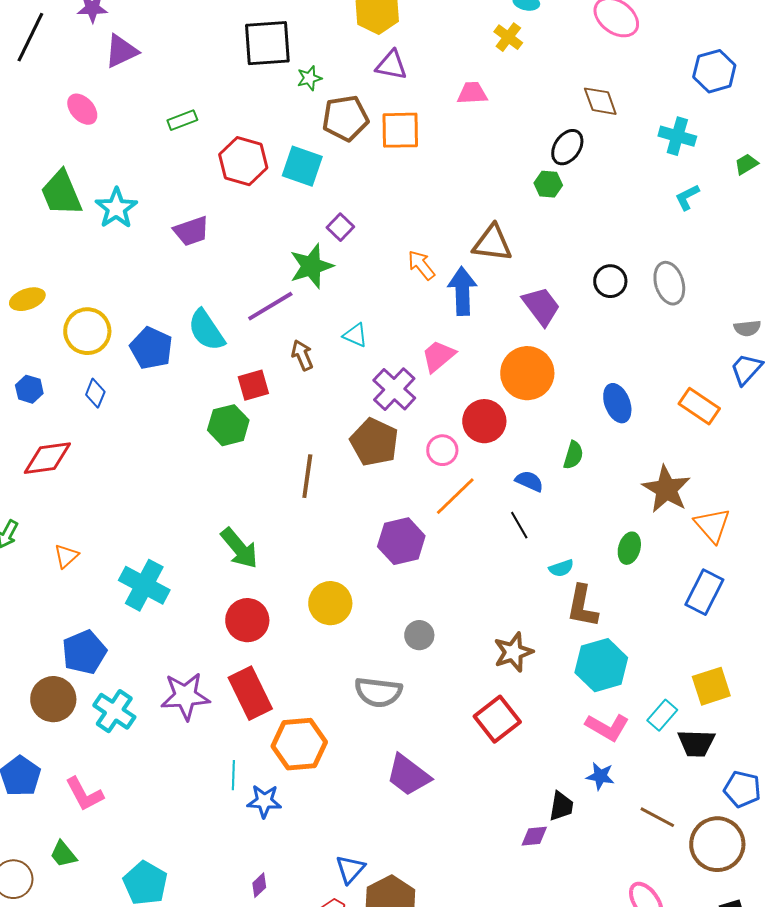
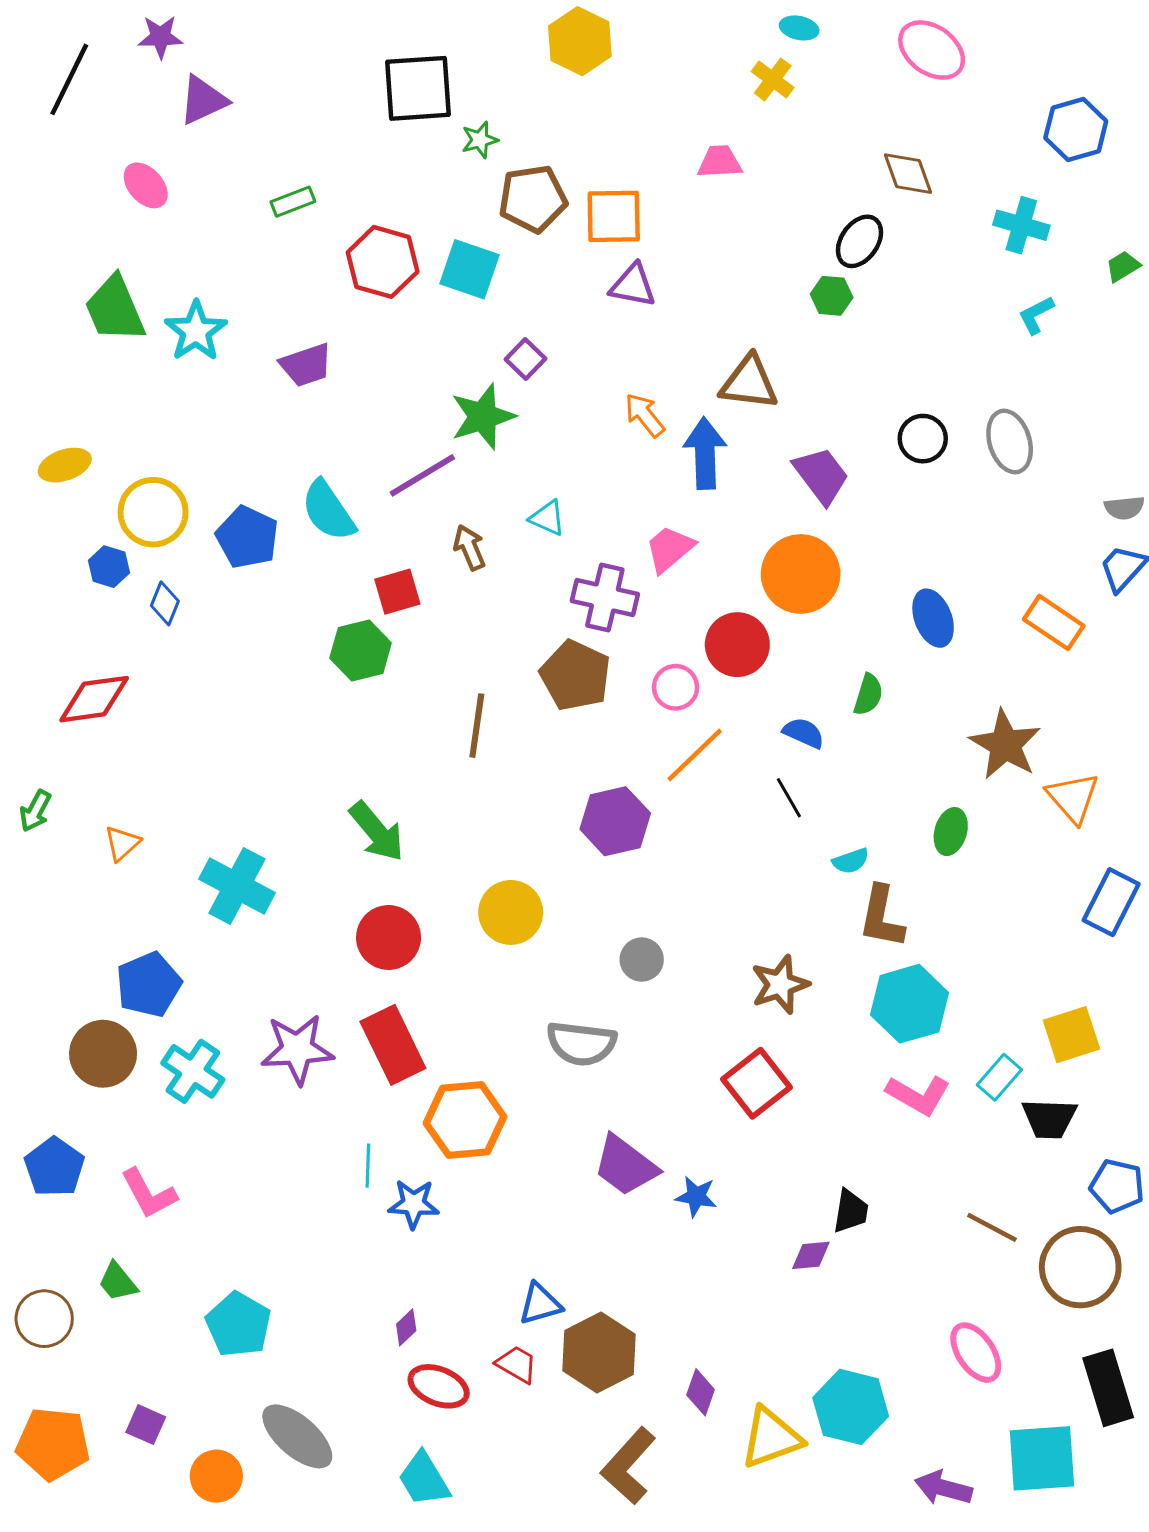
purple triangle: (391, 65) -> (633, 286), moved
blue hexagon: (29, 389) -> (109, 567), moved
purple cross: (394, 389) -> (605, 598), turned -30
blue rectangle: (704, 592) -> (1111, 902), moved
blue star: (600, 776) -> (696, 1196), moved
blue triangle: (350, 869) -> (540, 1304), turned 32

